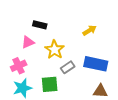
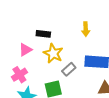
black rectangle: (40, 25) -> (43, 34), moved
yellow arrow: (90, 30) -> (86, 29), turned 128

